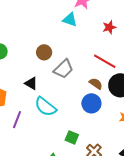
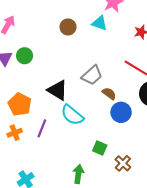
brown circle: (44, 52) -> (68, 27), moved
black triangle: (31, 83) -> (58, 90), size x1.5
brown semicircle: (96, 84) -> (109, 93), moved

